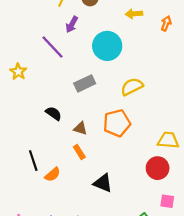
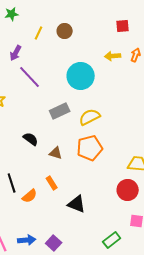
yellow arrow: (134, 14) -> (113, 56), moved
purple arrow: (72, 24) -> (16, 53), moved
yellow semicircle: (132, 87) -> (90, 117), moved
orange rectangle: (79, 152) -> (52, 183), moved

